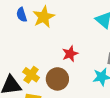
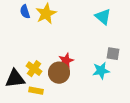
red star: (70, 54) -> (66, 61), moved

